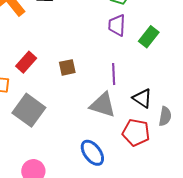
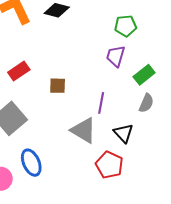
gray semicircle: (165, 116) -> (146, 103), moved
blue ellipse: (92, 153) -> (31, 163), moved

